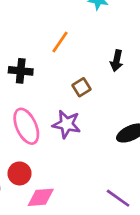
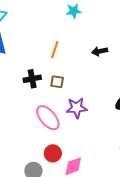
black arrow: (117, 61) -> (100, 51), turned 84
brown square: (82, 87) -> (57, 82), moved, turned -32

